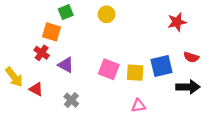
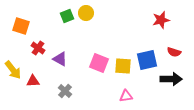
green square: (66, 12) -> (67, 16), moved
yellow circle: (106, 14) -> (86, 13), moved
orange square: (51, 32) -> (21, 26), moved
red triangle: (36, 89) -> (33, 81), turned -32

